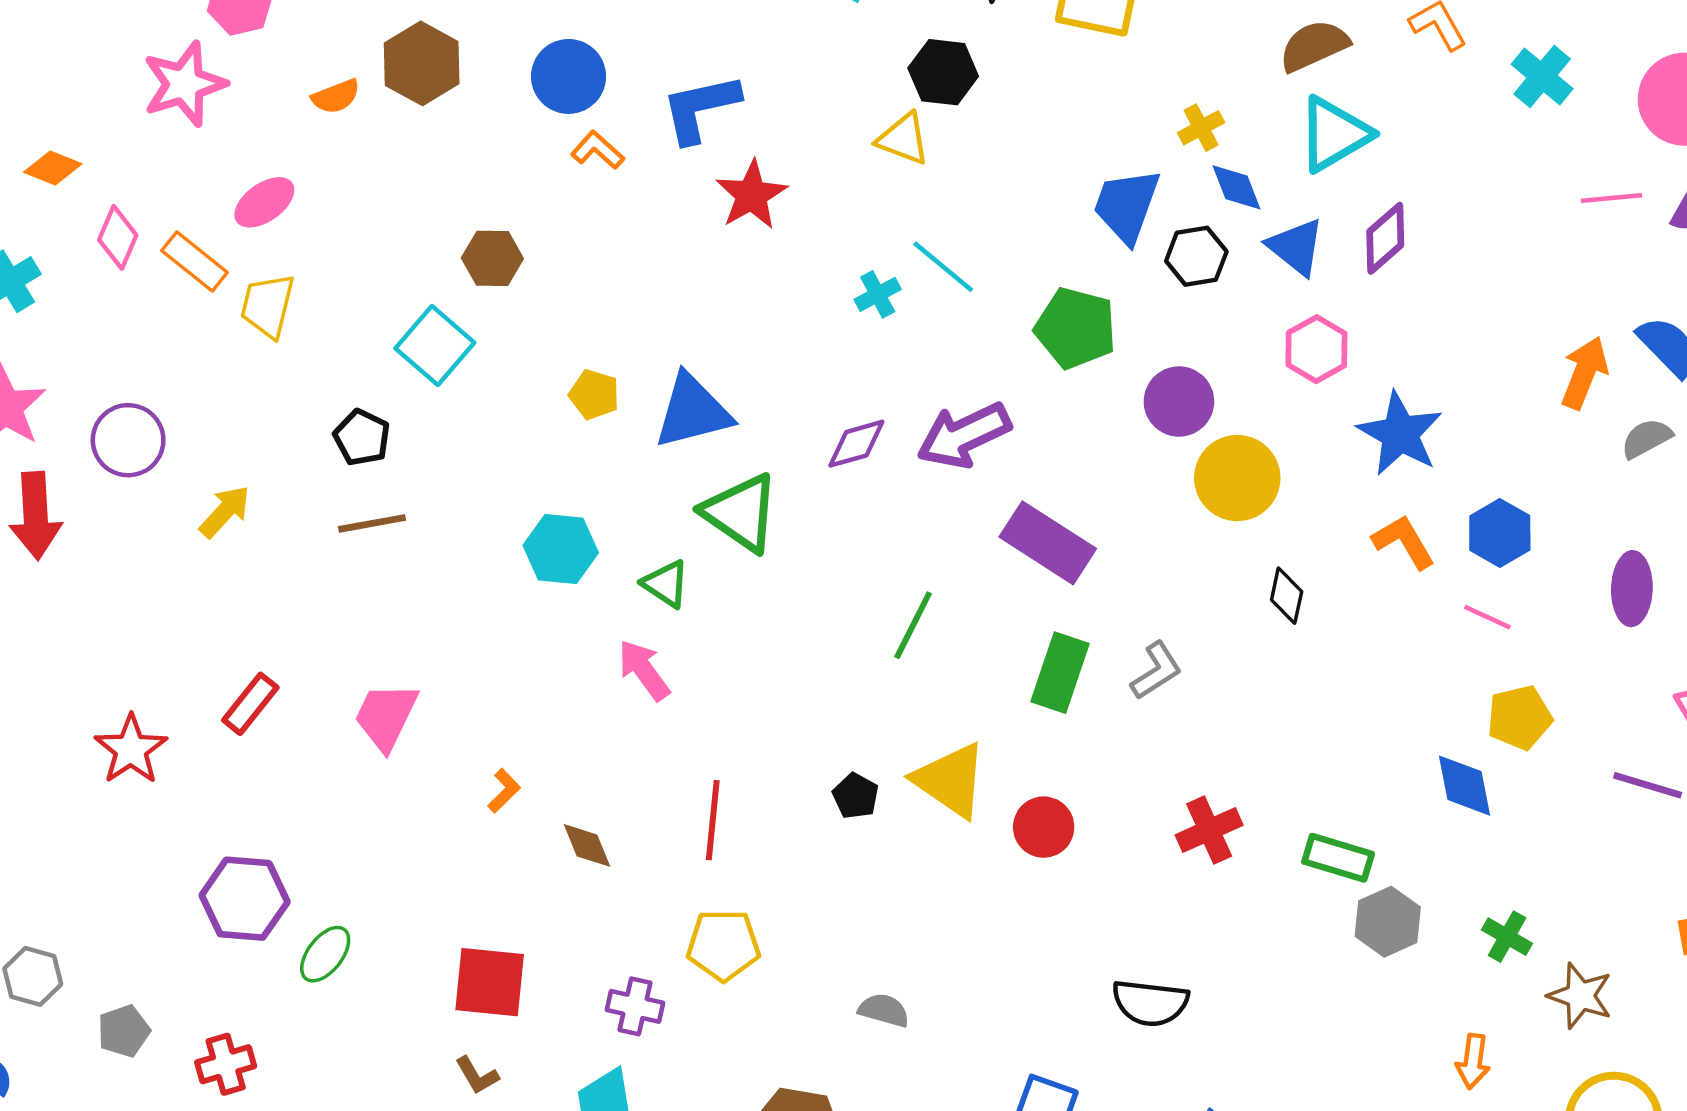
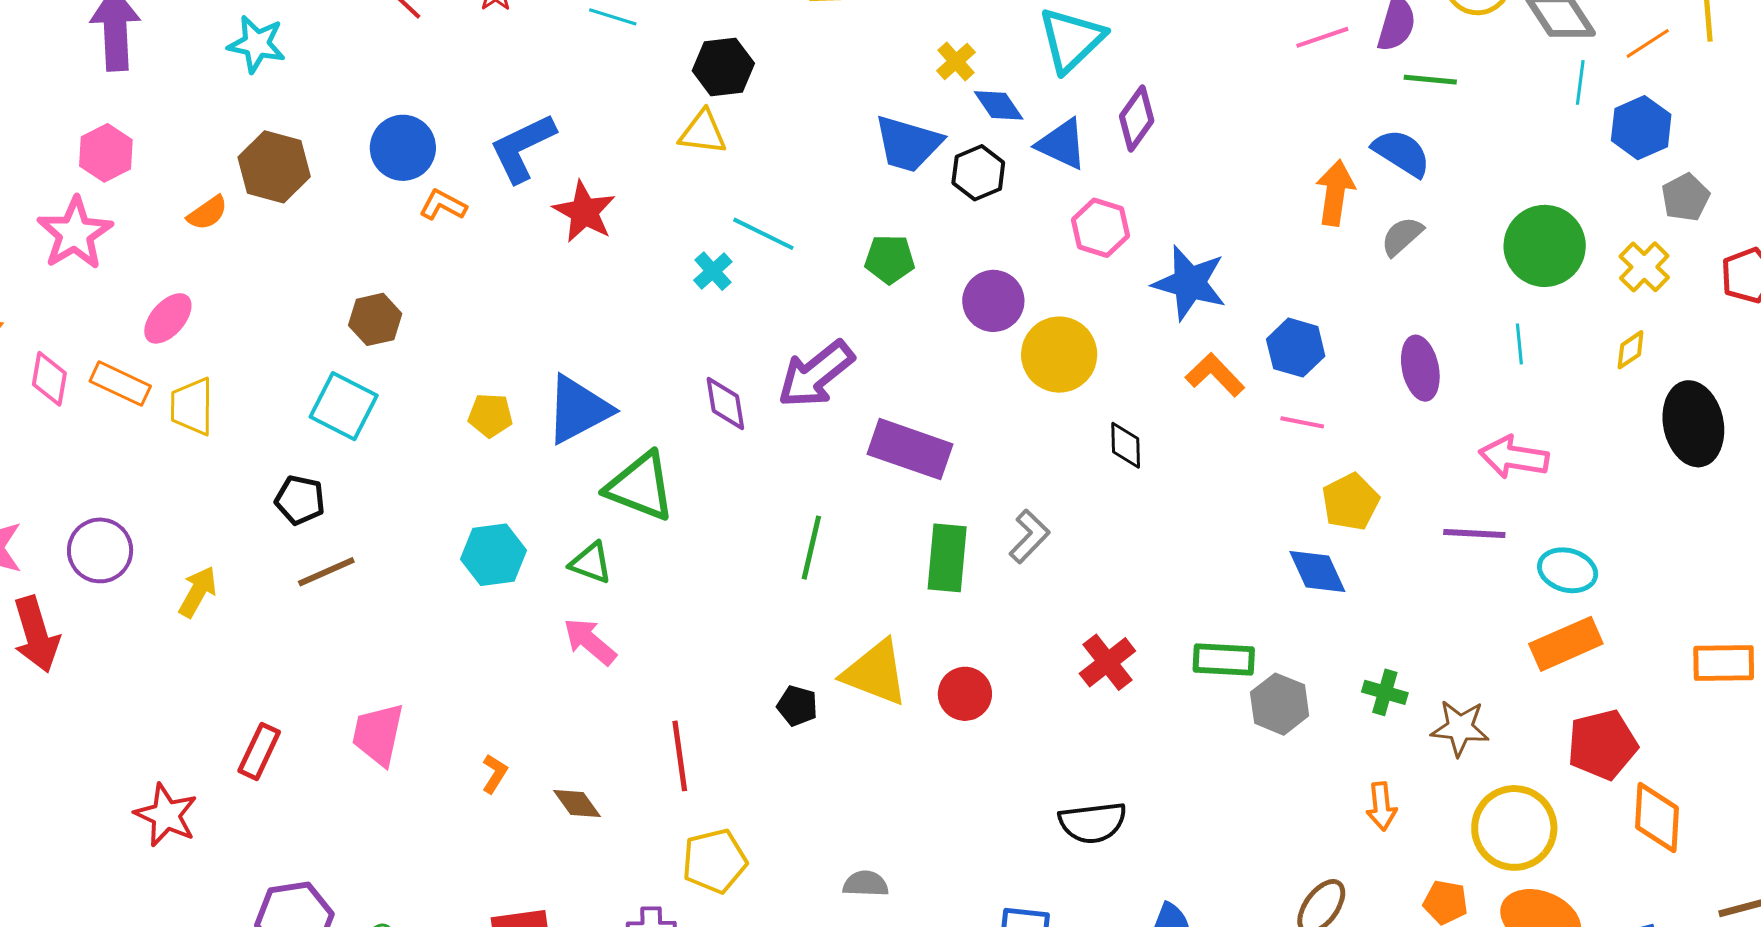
blue trapezoid: (1127, 206) -> (908, 144), turned -80
green pentagon: (1076, 328) -> (890, 259), size x0.7
purple diamond: (856, 444) -> (725, 404), turned -70

